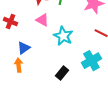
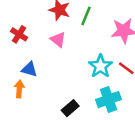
cyan star: (63, 36) -> (100, 66), moved
blue triangle: (24, 48) -> (29, 69), turned 40

